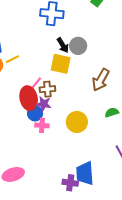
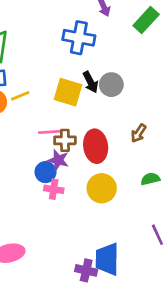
yellow square: (61, 64) -> (68, 92), moved
brown arrow: (101, 80) -> (138, 133), size x0.6
pink line: (35, 84) -> (49, 132), turned 42
red ellipse: (29, 98) -> (96, 146), moved

